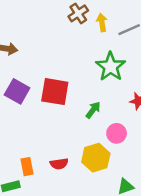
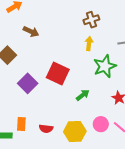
yellow arrow: (102, 22) -> (89, 44), moved
purple square: (17, 91) -> (28, 83), moved
pink circle: (117, 133) -> (101, 124), moved

